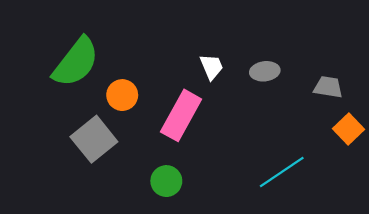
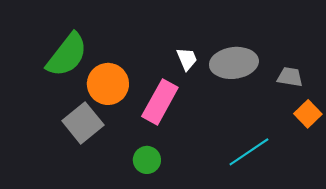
gray ellipse: (265, 71) -> (234, 63), size x1.8
orange circle: (122, 95) -> (108, 84), size x1.5

